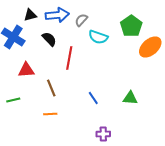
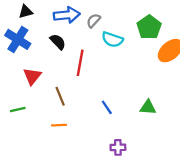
black triangle: (30, 15) -> (26, 12), moved
red triangle: (26, 70) -> (32, 76), turned -48

